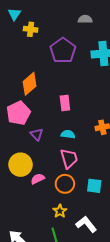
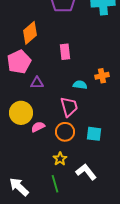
purple triangle: (37, 134) -> (37, 83), turned -48
cyan semicircle: (68, 134) -> (80, 85), moved

